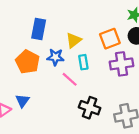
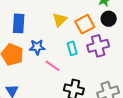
yellow triangle: (74, 40) -> (60, 20), moved
cyan rectangle: (83, 62) -> (72, 48), moved

